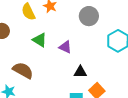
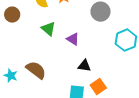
brown semicircle: (23, 70) -> (36, 70), moved

